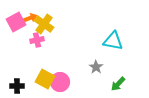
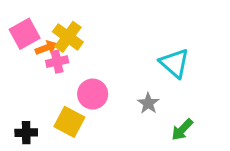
orange arrow: (30, 18) -> (46, 48), moved
cyan triangle: (113, 41) -> (174, 63), turned 30
pink circle: (60, 82) -> (93, 94), moved

